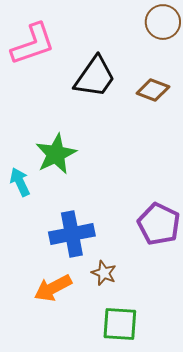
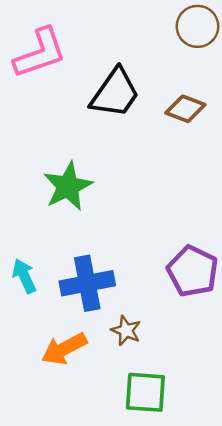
cyan arrow: (20, 182) -> (24, 276), moved

